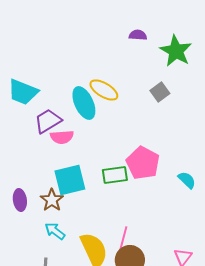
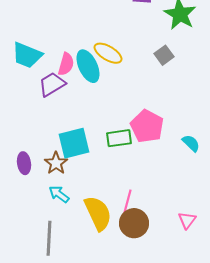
pink semicircle: (62, 137) -> (66, 64), moved, turned -70

